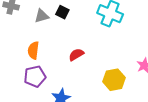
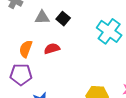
red semicircle: (76, 55) -> (52, 49), moved

